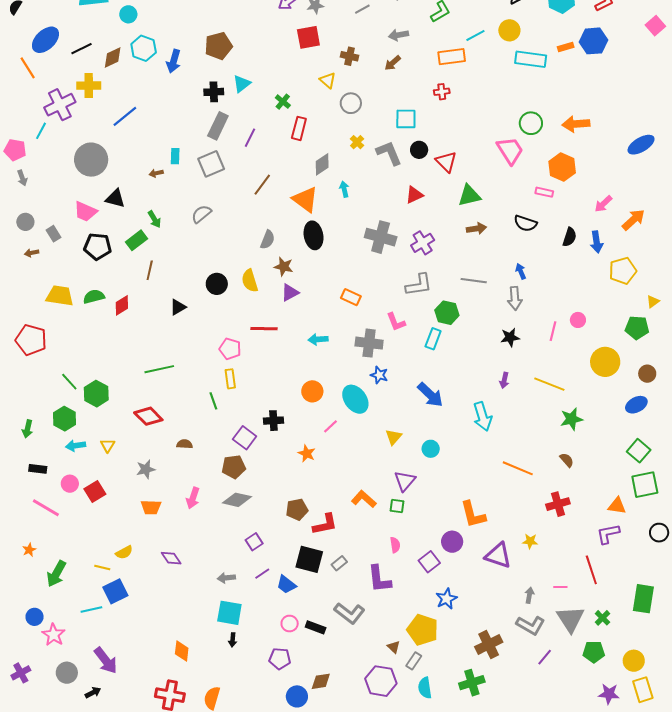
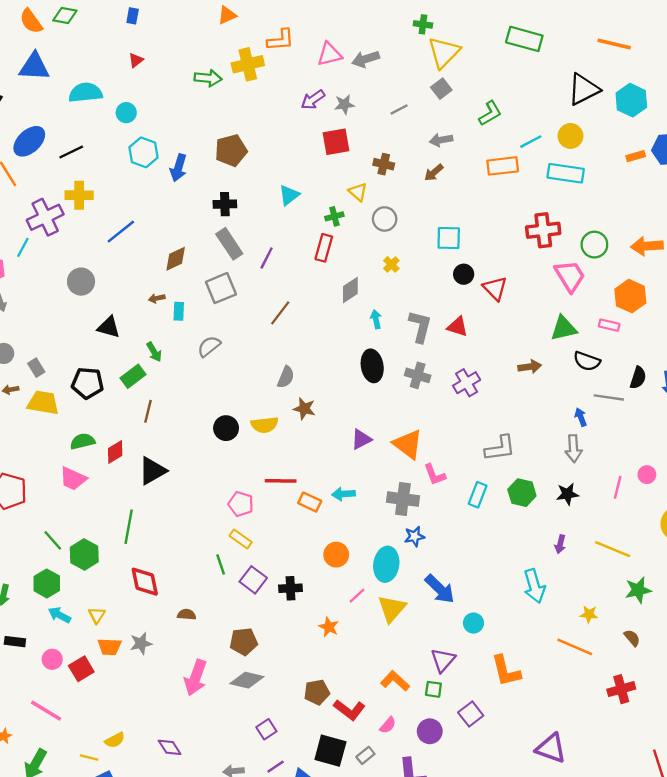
brown diamond: (113, 57) -> (176, 259), moved
cyan rectangle: (531, 59) -> (566, 173), moved
cyan triangle: (242, 84) -> (289, 195), moved
red cross: (442, 92) -> (543, 230), moved, size x1.8
green cross: (283, 102) -> (334, 216), moved, turned 35
gray rectangle: (218, 126) -> (229, 244), turned -60
gray L-shape: (389, 153) -> (420, 326), moved, turned 36
cyan rectangle: (175, 156) -> (179, 311), moved
gray circle: (91, 160) -> (81, 282), size x0.7
red triangle: (414, 195) -> (458, 327), turned 42
green triangle: (469, 196) -> (564, 328), moved
orange triangle: (305, 199) -> (408, 444), moved
pink trapezoid: (85, 212) -> (73, 479), moved
black ellipse: (314, 235) -> (372, 366), moved
gray cross: (381, 237) -> (418, 375), size x0.7
yellow semicircle: (250, 281) -> (265, 425), turned -80
gray line: (474, 281) -> (609, 397), moved
gray L-shape: (419, 285) -> (500, 448), moved
purple triangle: (290, 293) -> (361, 439), moved
yellow trapezoid: (60, 296) -> (43, 403), moved
orange rectangle: (351, 297) -> (310, 502), moved
black triangle: (178, 307) -> (152, 471), moved, size x1.5
green hexagon: (447, 313) -> (522, 493), moved
green line: (159, 369) -> (129, 527), moved, turned -68
blue star: (379, 375) -> (414, 536), turned -30
yellow rectangle: (230, 379) -> (241, 539), turned -48
blue arrow: (430, 395) -> (440, 589), moved
cyan ellipse: (355, 399) -> (386, 564), turned 44
red diamond: (148, 416) -> (145, 582), turned 32
yellow triangle: (394, 437) -> (392, 609), moved, size x1.5
purple square: (245, 438) -> (253, 580), moved
cyan arrow: (76, 446) -> (59, 615), turned 36
pink arrow: (193, 498) -> (196, 678), size x1.4
orange trapezoid: (151, 507) -> (109, 647), moved
pink line: (46, 508) -> (46, 711), moved
orange L-shape: (473, 515) -> (506, 671), moved
red L-shape: (325, 524) -> (349, 710), turned 48
yellow star: (530, 541) -> (589, 614), moved
purple circle: (452, 542) -> (430, 731), moved
pink semicircle: (395, 545) -> (388, 725), moved, turned 49
purple square: (429, 562) -> (471, 714), moved

